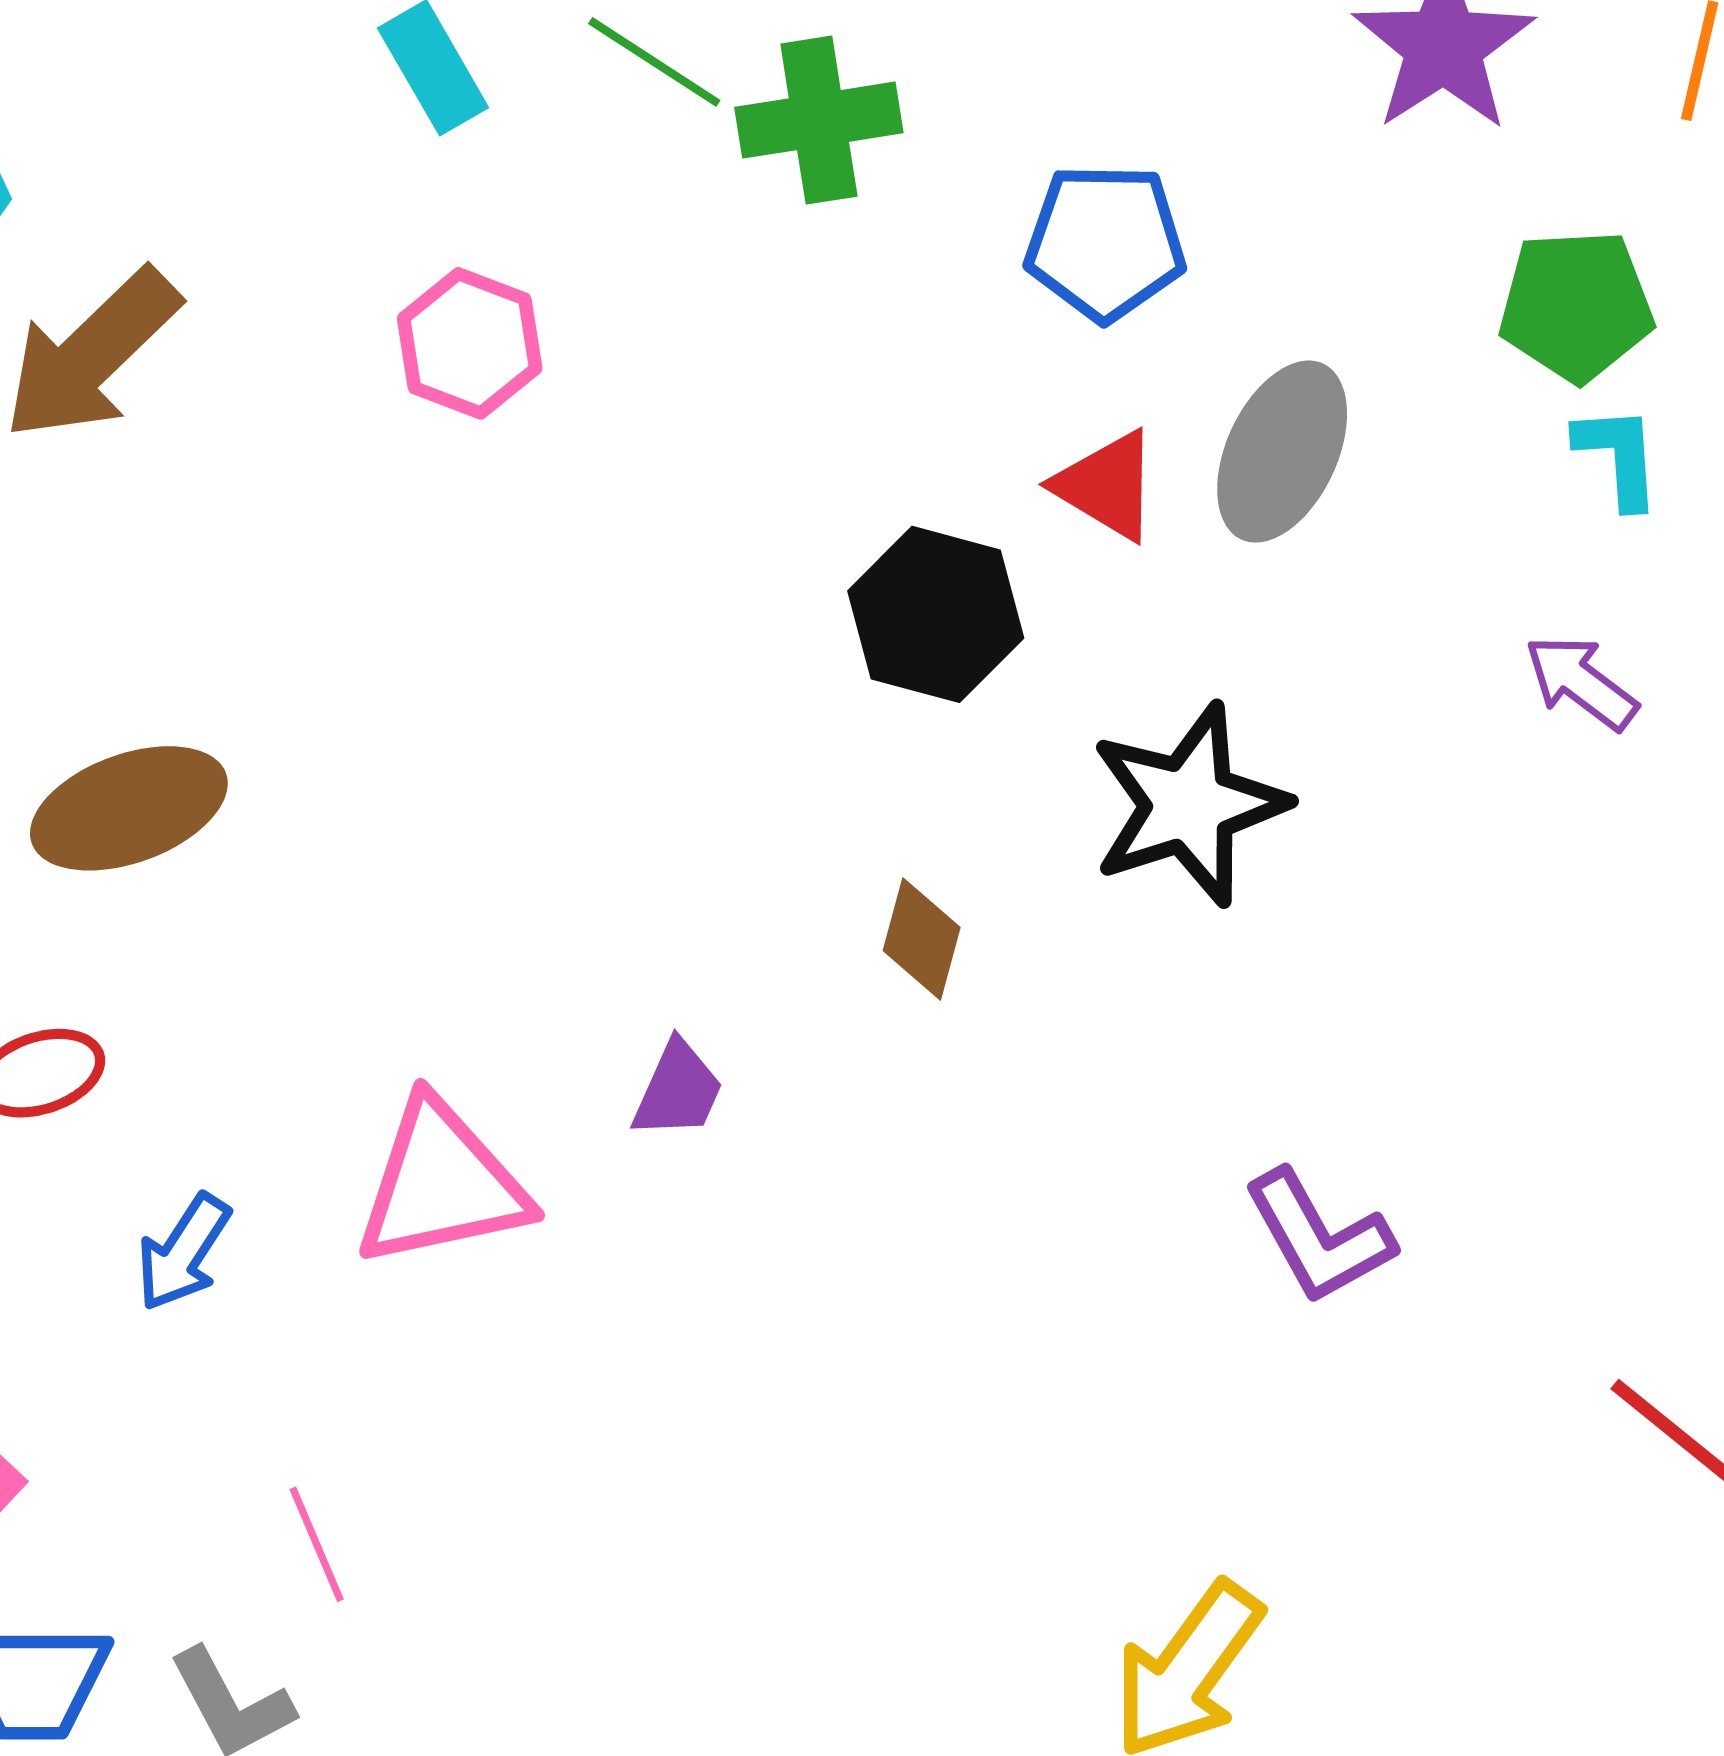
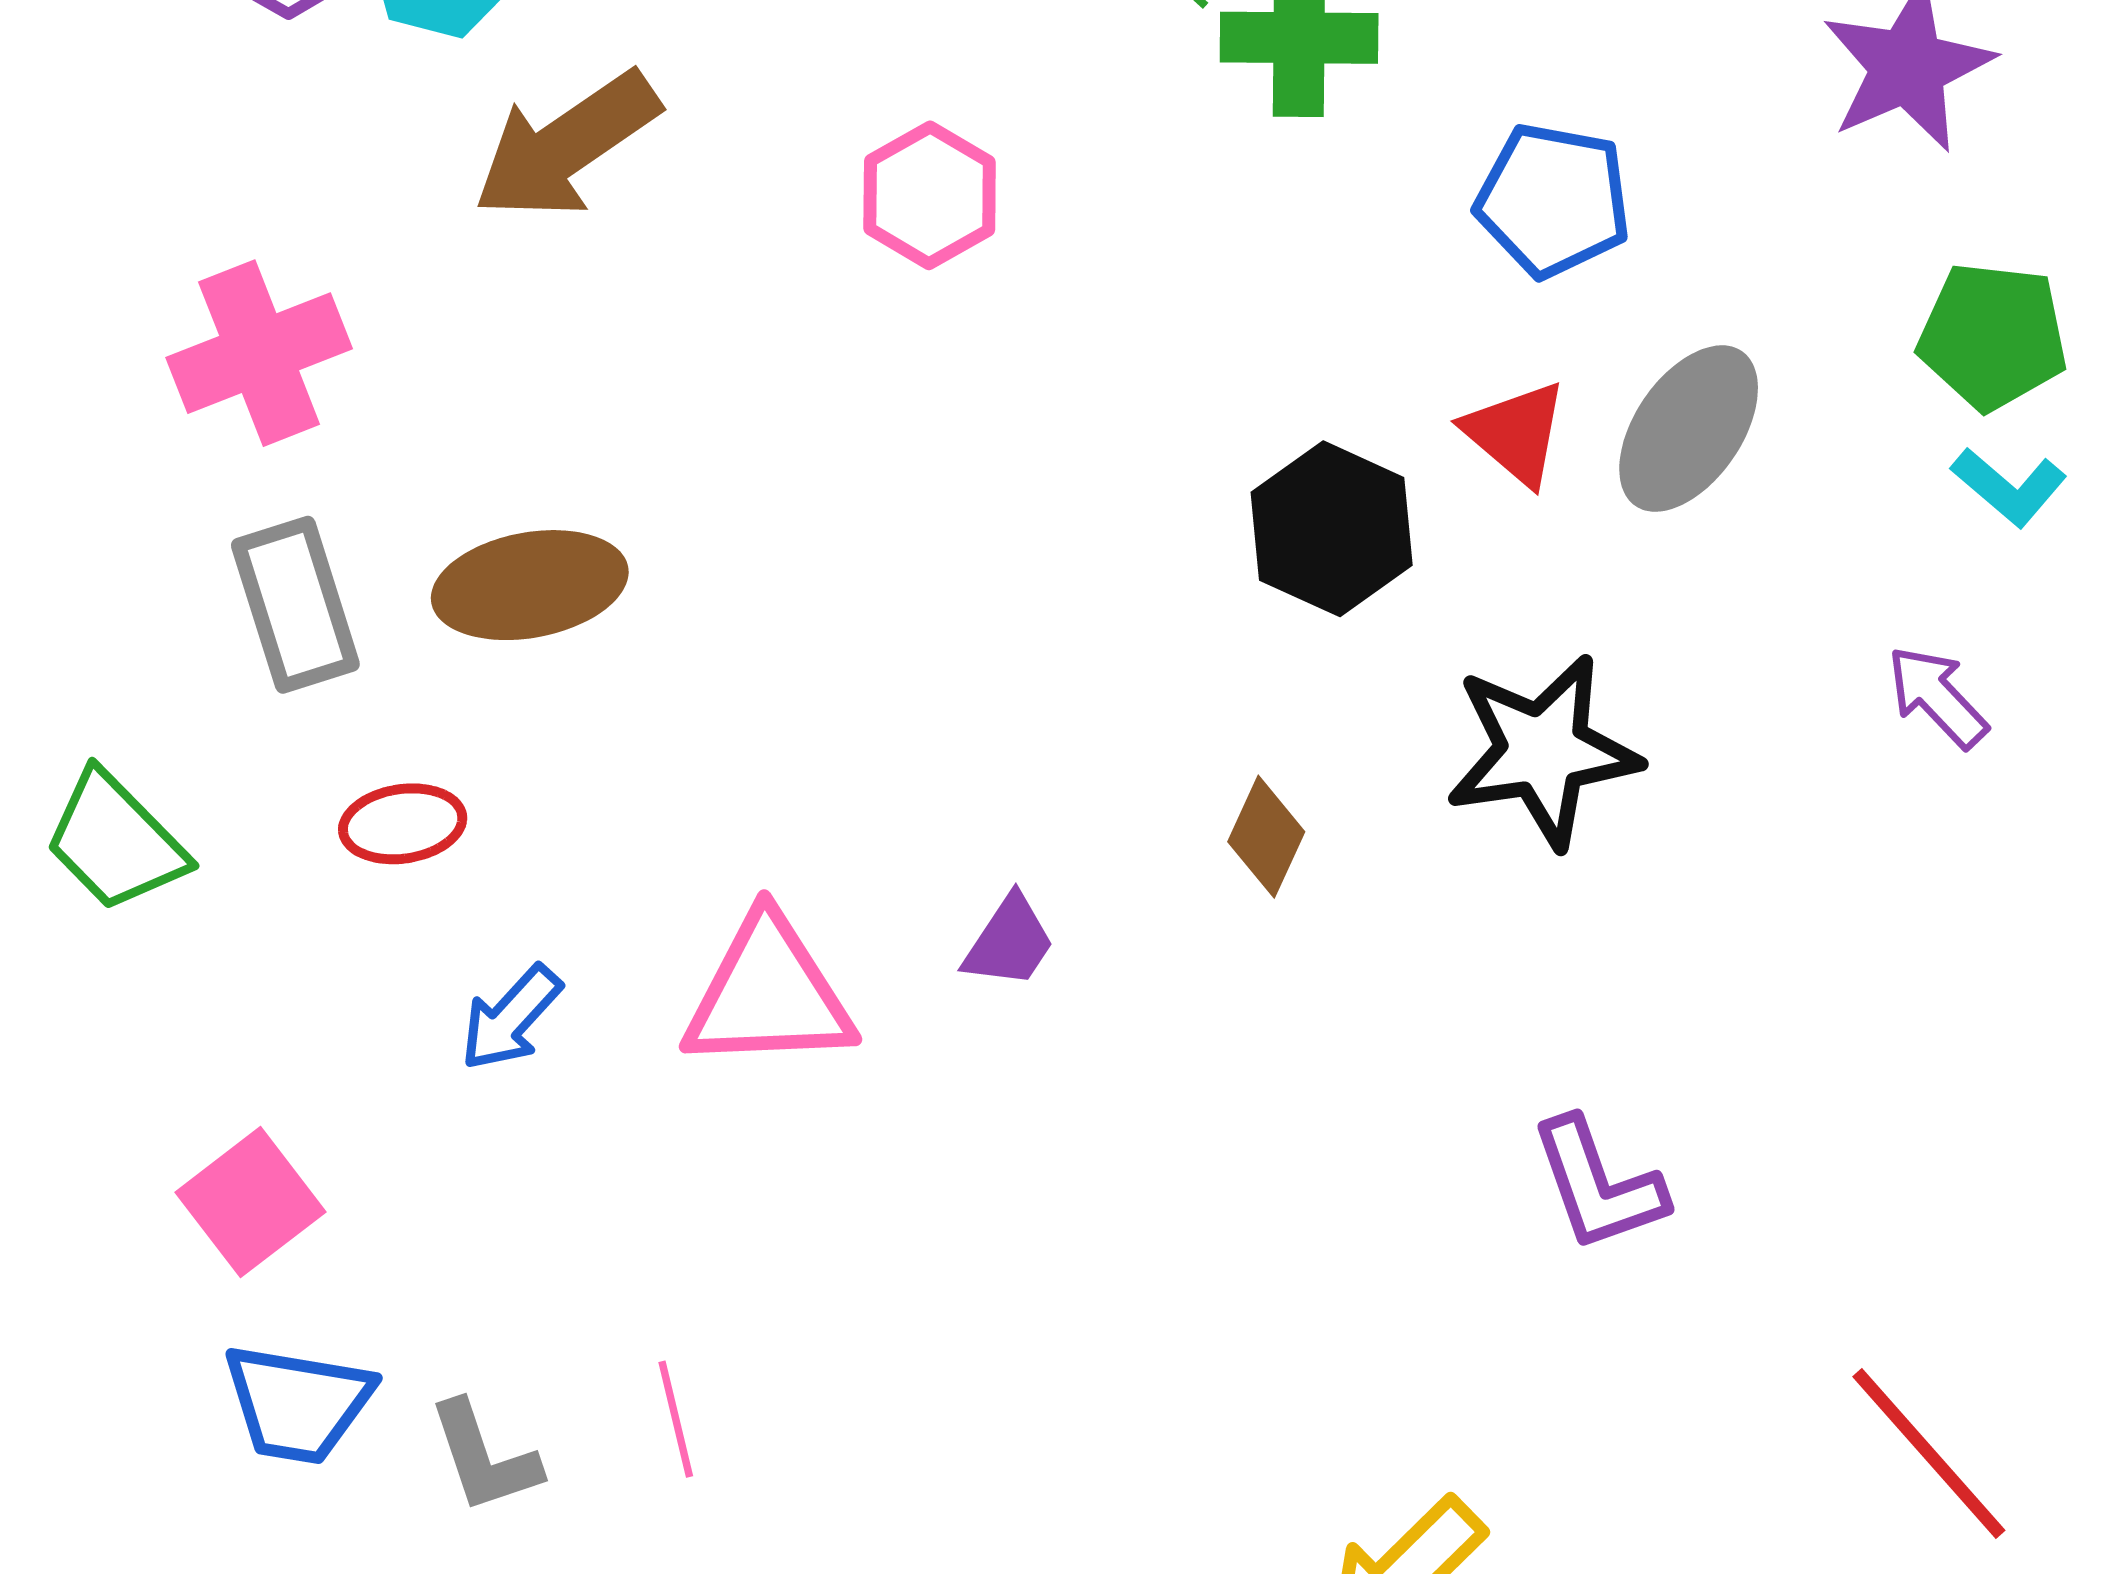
cyan L-shape: (1618, 456) -> (2009, 487), turned 125
pink line: (317, 1544) -> (676, 1419), moved

